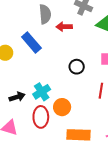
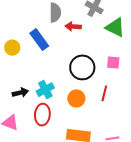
black circle: (77, 67) -> (82, 67), size x1.6
orange circle: (62, 107) -> (76, 98), moved

